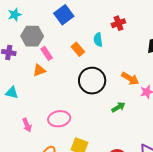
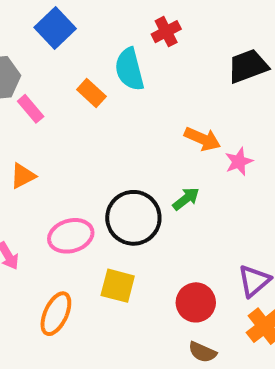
cyan semicircle: (98, 40) -> (129, 69), size x1.5
orange triangle: (39, 70) -> (23, 176), moved
black circle: (92, 81) -> (133, 218), moved

